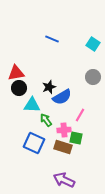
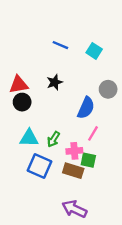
cyan square: (93, 44) -> (94, 51), moved
black star: (49, 87) -> (55, 82), moved
blue semicircle: (62, 97) -> (86, 108), moved, turned -36
cyan triangle: (32, 105) -> (29, 138), moved
green arrow: (46, 120) -> (53, 139), turned -112

